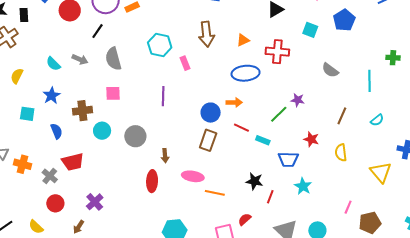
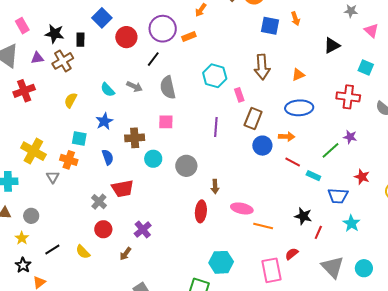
red cross: (277, 52) -> (348, 97), moved
brown rectangle: (208, 140) -> (253, 118), moved
orange cross: (22, 164) -> (69, 160), moved

